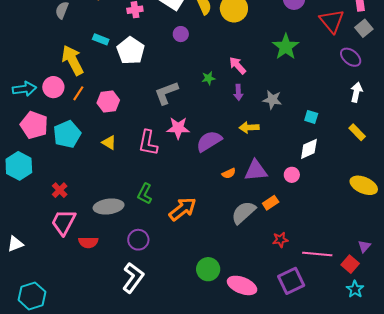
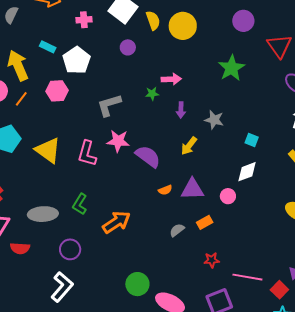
pink arrow: (238, 65) -> (171, 79), moved, turned 126
pink hexagon: (108, 102) -> (57, 91), moved
yellow arrow: (249, 127) -> (189, 146), turned -54
purple semicircle: (209, 141) -> (148, 156), turned 64
yellow triangle: (109, 143) -> (48, 150), size x1.8
gray semicircle: (244, 212) -> (177, 230), size x0.6

